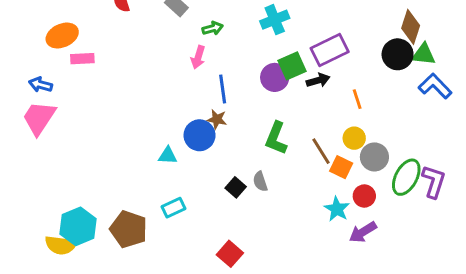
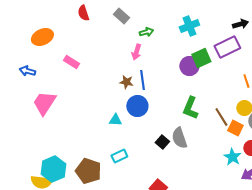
pink rectangle: (82, 59) -> (71, 62), moved, turned 35
black arrow: (318, 80) -> (240, 24), moved
blue line: (223, 89) -> (142, 80), moved
pink trapezoid: (39, 118) -> (44, 103), moved
brown star: (217, 119) -> (126, 82), moved
gray semicircle: (260, 182) -> (179, 138), size x1.5

